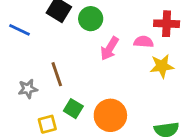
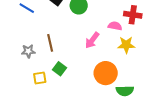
pink arrow: (110, 49) -> (92, 40), moved
orange circle: (110, 115) -> (106, 73), moved

